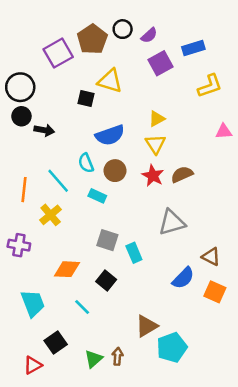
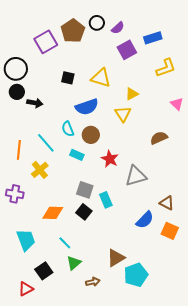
yellow triangle: (110, 81) -> (101, 78), moved
yellow triangle: (157, 119) -> (132, 94), moved
pink triangle: (224, 131) -> (177, 104), turned 48
brown semicircle: (182, 174) -> (159, 138), moved
red star: (153, 176) -> (110, 159), moved
black square: (106, 281) -> (84, 212), moved
brown arrow: (118, 356) -> (93, 282), turned 72
green triangle: (94, 359) -> (74, 263), moved

